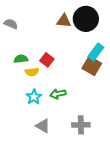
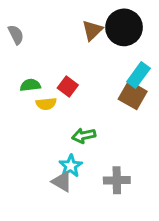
brown triangle: (64, 21) -> (92, 30), turned -49
gray semicircle: (11, 24) -> (16, 35), turned 40
cyan star: (34, 97) -> (71, 166), moved

